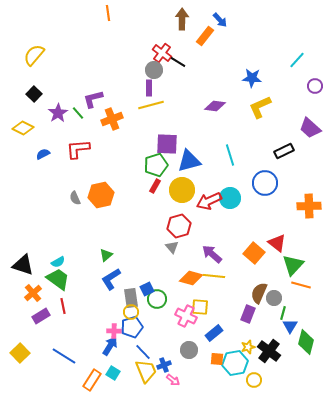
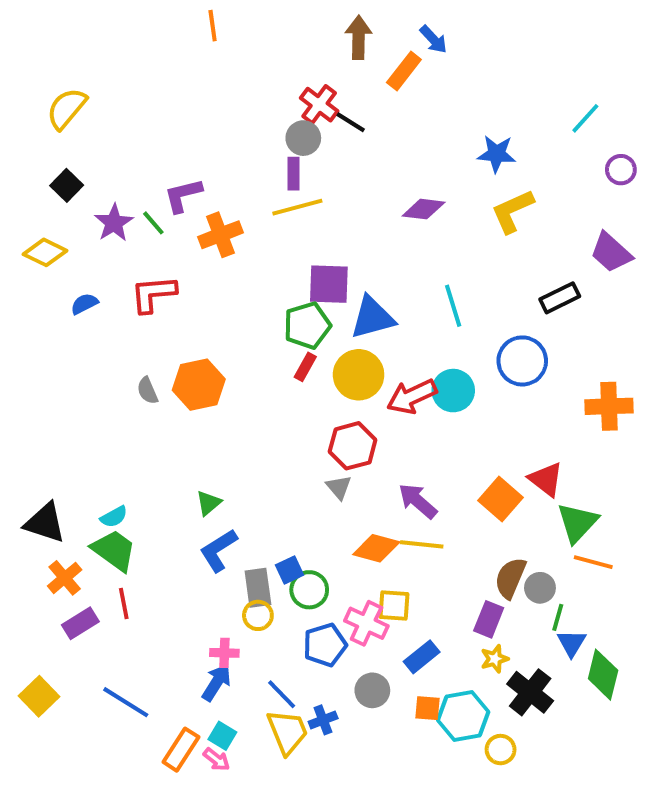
blue pentagon: (132, 327) -> (325, 645), moved
yellow star: (248, 347) -> (495, 659), moved
pink arrow: (173, 380) -> (216, 759), moved

